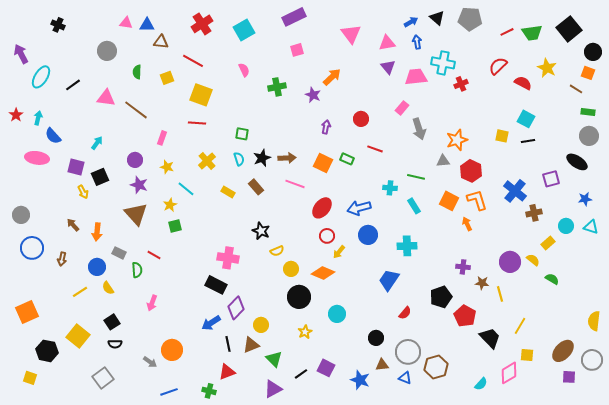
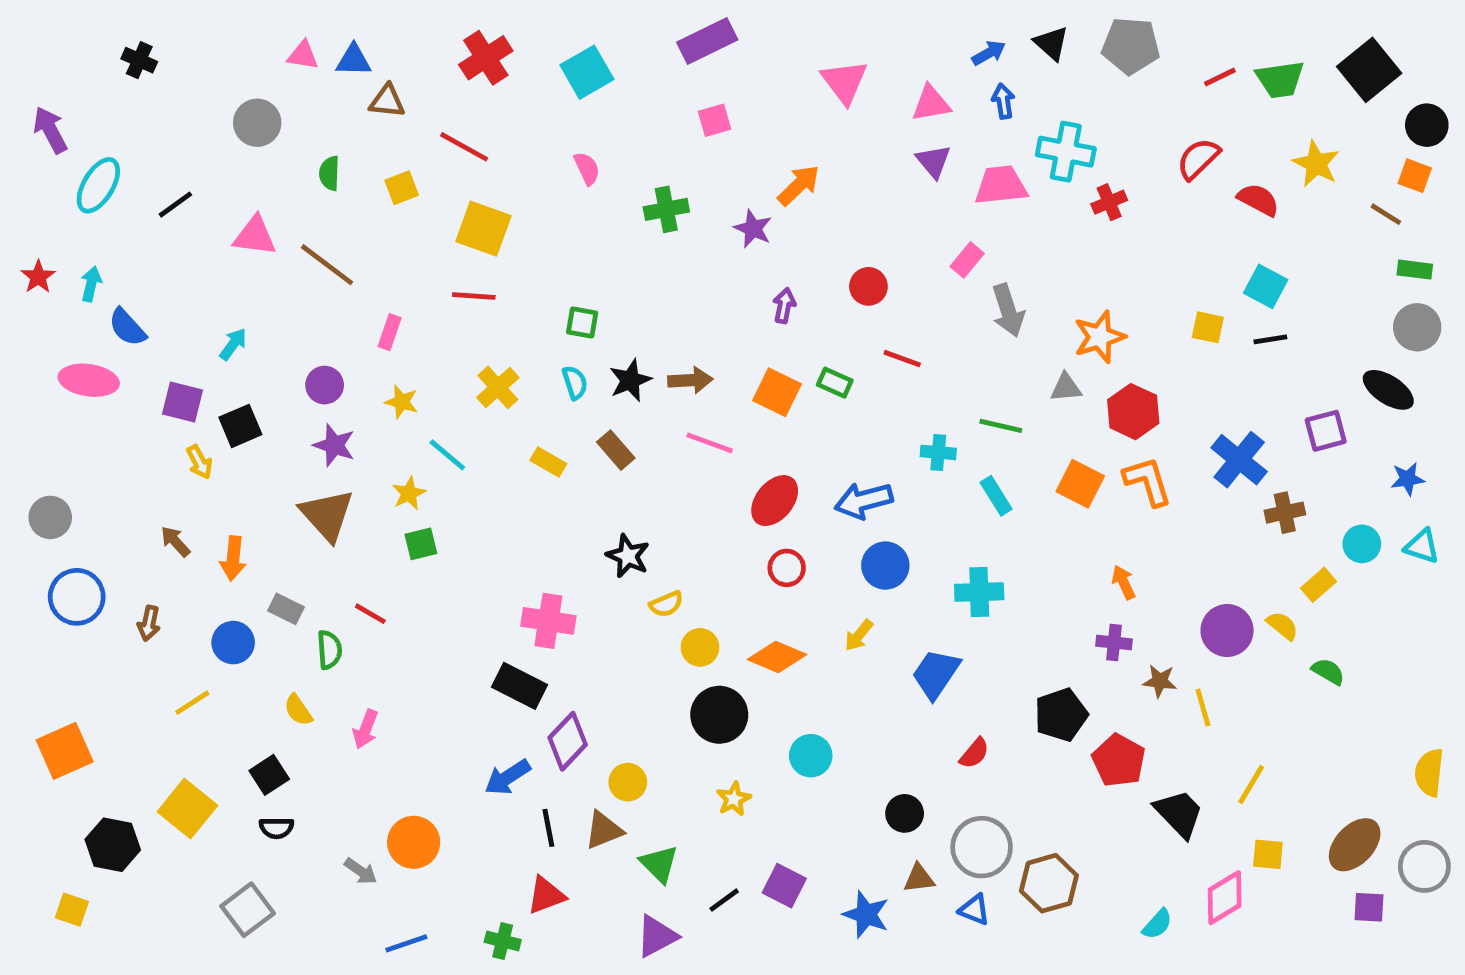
orange arrow: (467, 224) -> (1124, 582), moved
yellow arrow: (339, 252) -> (859, 635), moved
yellow semicircle: (108, 288) -> (298, 710), moved

